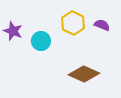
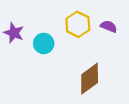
brown diamond: (84, 74) -> (90, 79), turned -60

